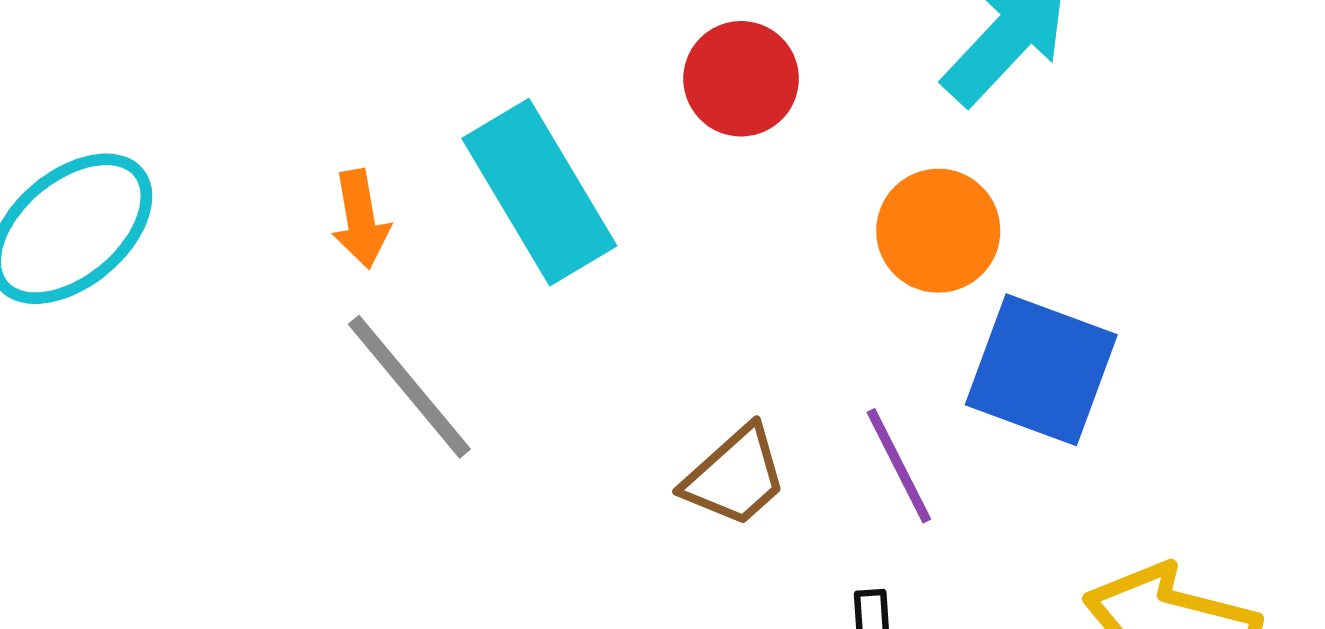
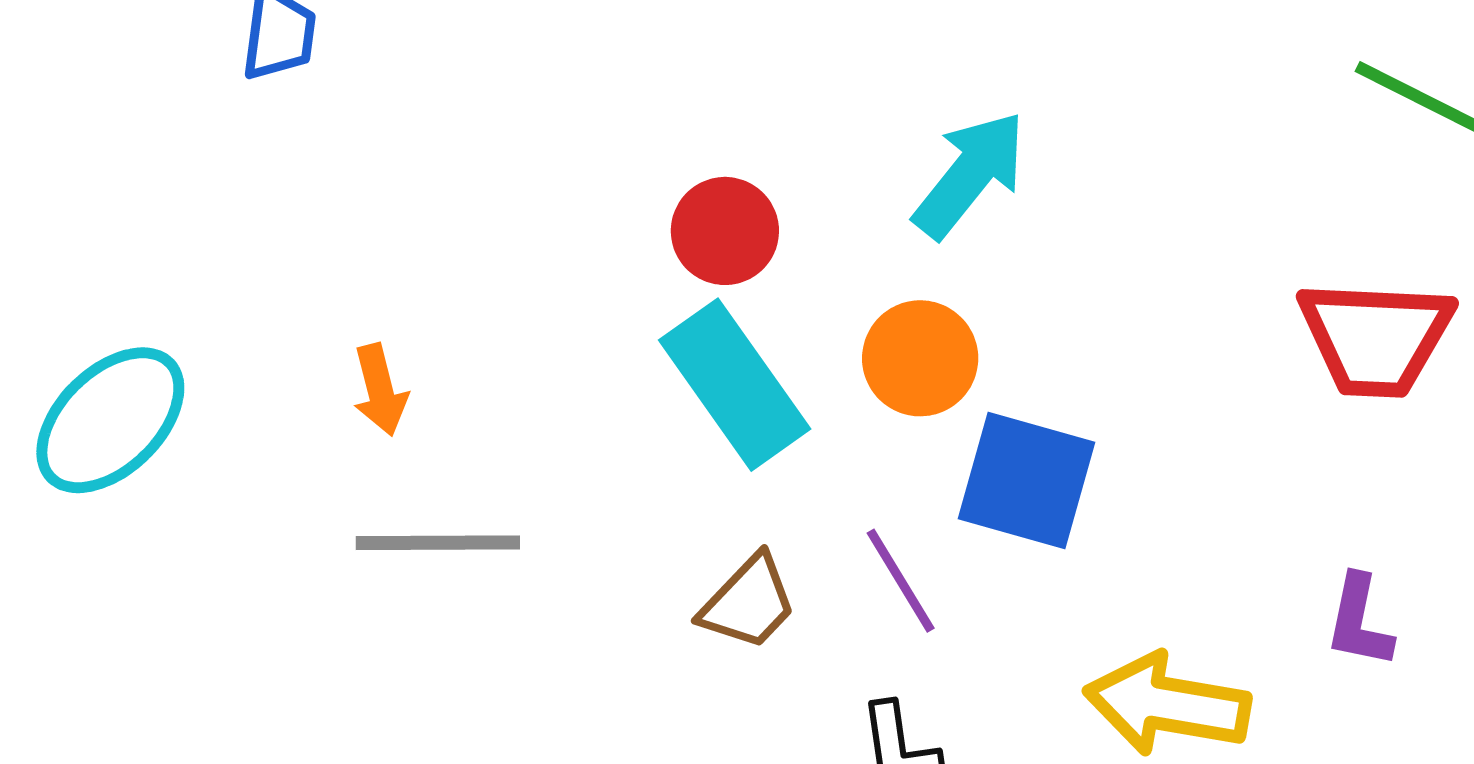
cyan rectangle: (539, 192) -> (735, 385), moved
gray line: (409, 387) -> (438, 543), turned -46

